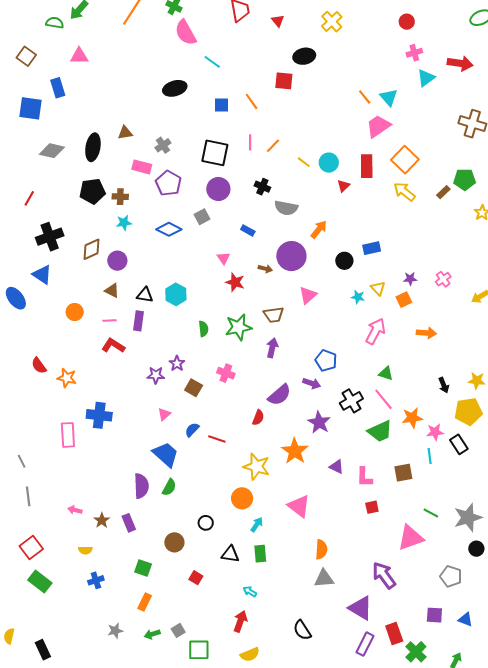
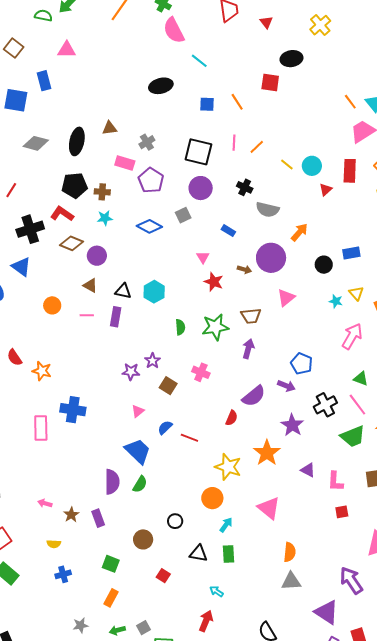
brown diamond: (92, 249) -> (71, 243), turned 45
red L-shape: (113, 346) -> (62, 214), moved

